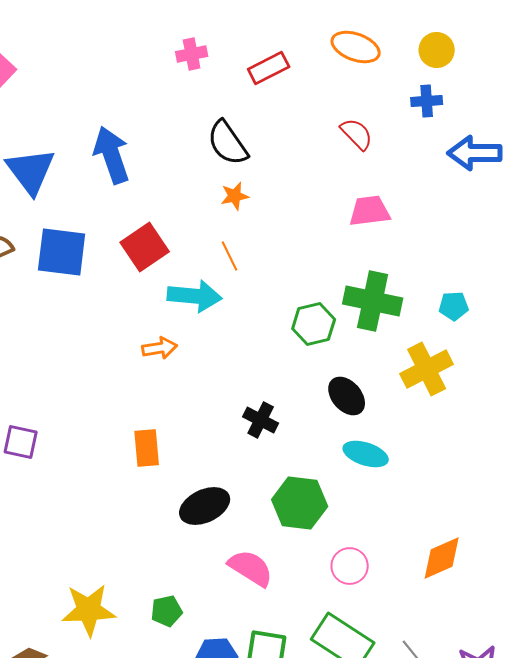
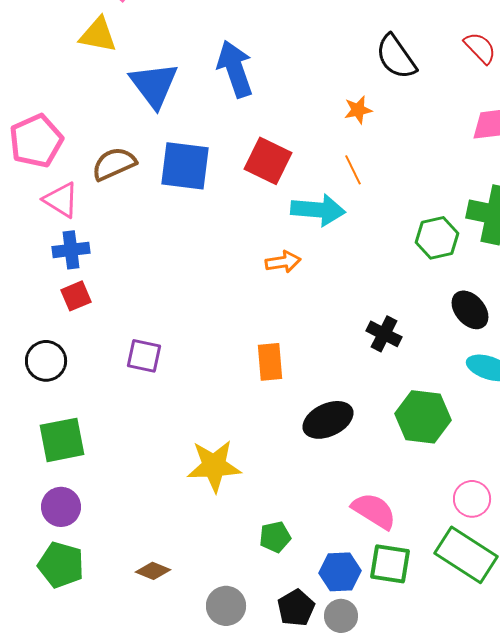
black semicircle: (228, 143) -> (396, 57), moved
red square: (145, 247) -> (268, 161), turned -30
pink circle: (350, 566) -> (472, 499), moved
pink semicircle: (251, 568) -> (374, 511), moved
yellow star: (89, 610) -> (214, 466), moved
green pentagon: (167, 611) -> (275, 537), moved

